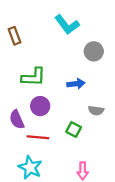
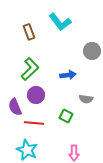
brown rectangle: (15, 36) -> (29, 32), moved
gray circle: (94, 51) -> (92, 51), moved
green L-shape: (33, 77) -> (30, 69), turned -45

